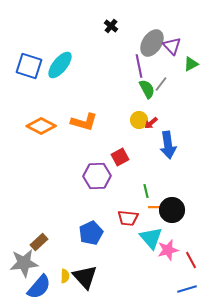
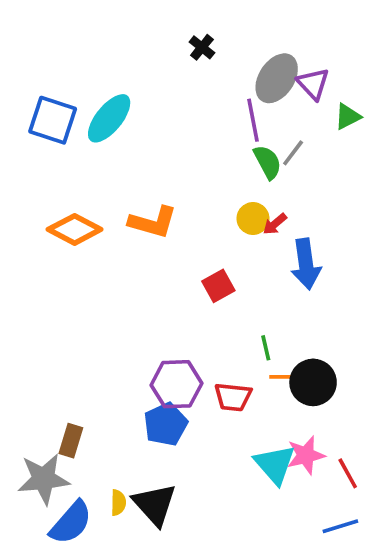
purple hexagon: (97, 176) -> (176, 384), moved
cyan triangle: (151, 238) -> (275, 464), moved
brown rectangle: (39, 242) -> (71, 441), turned -30

